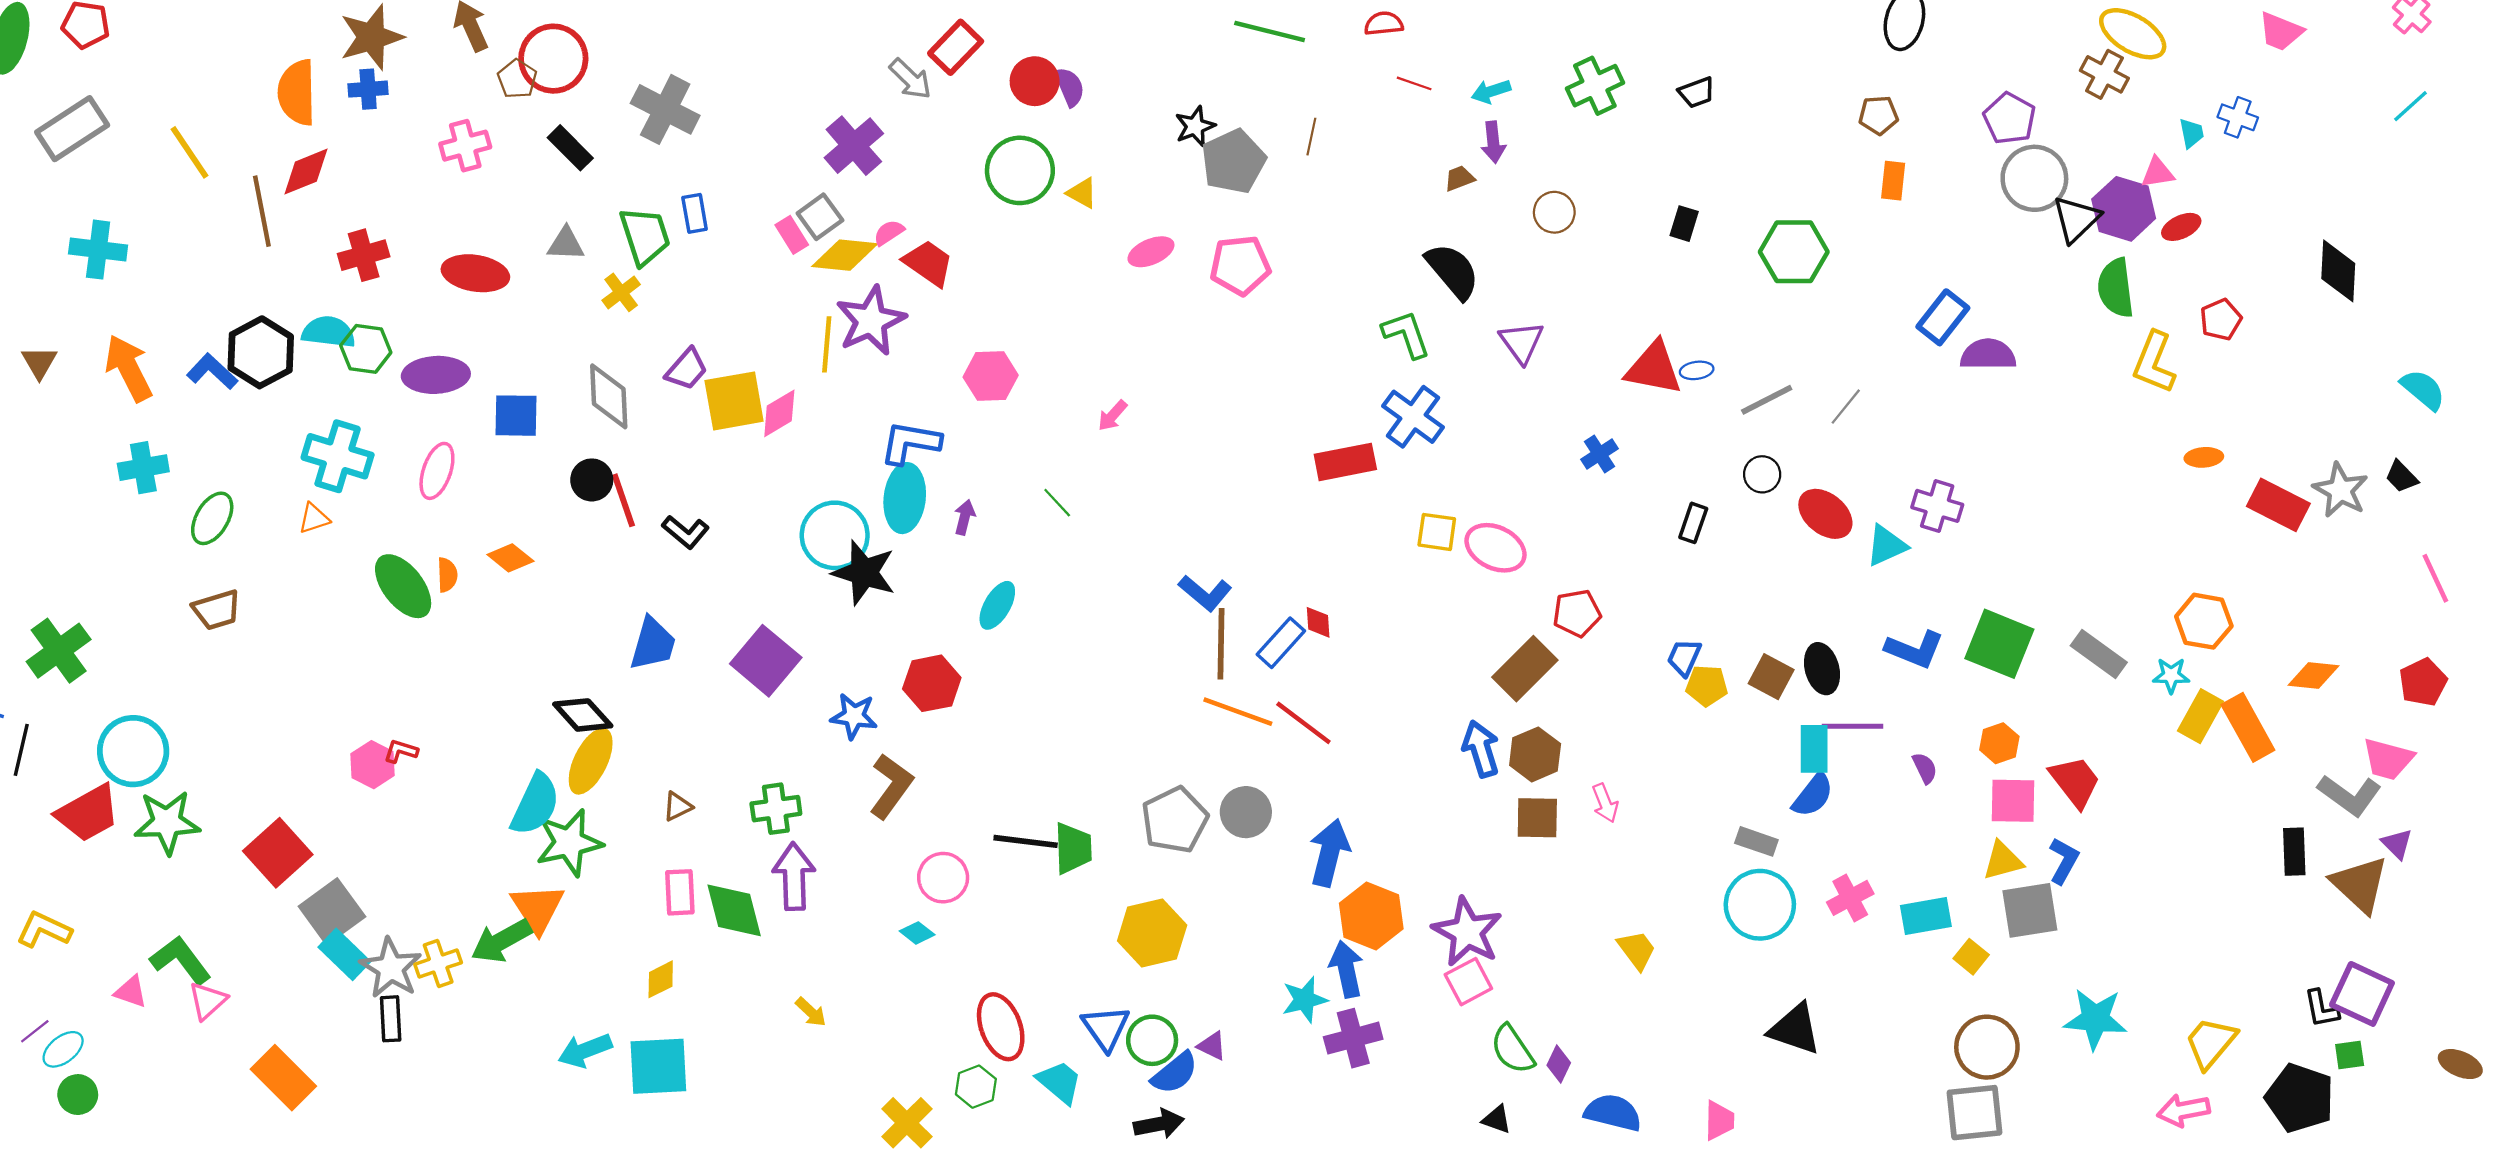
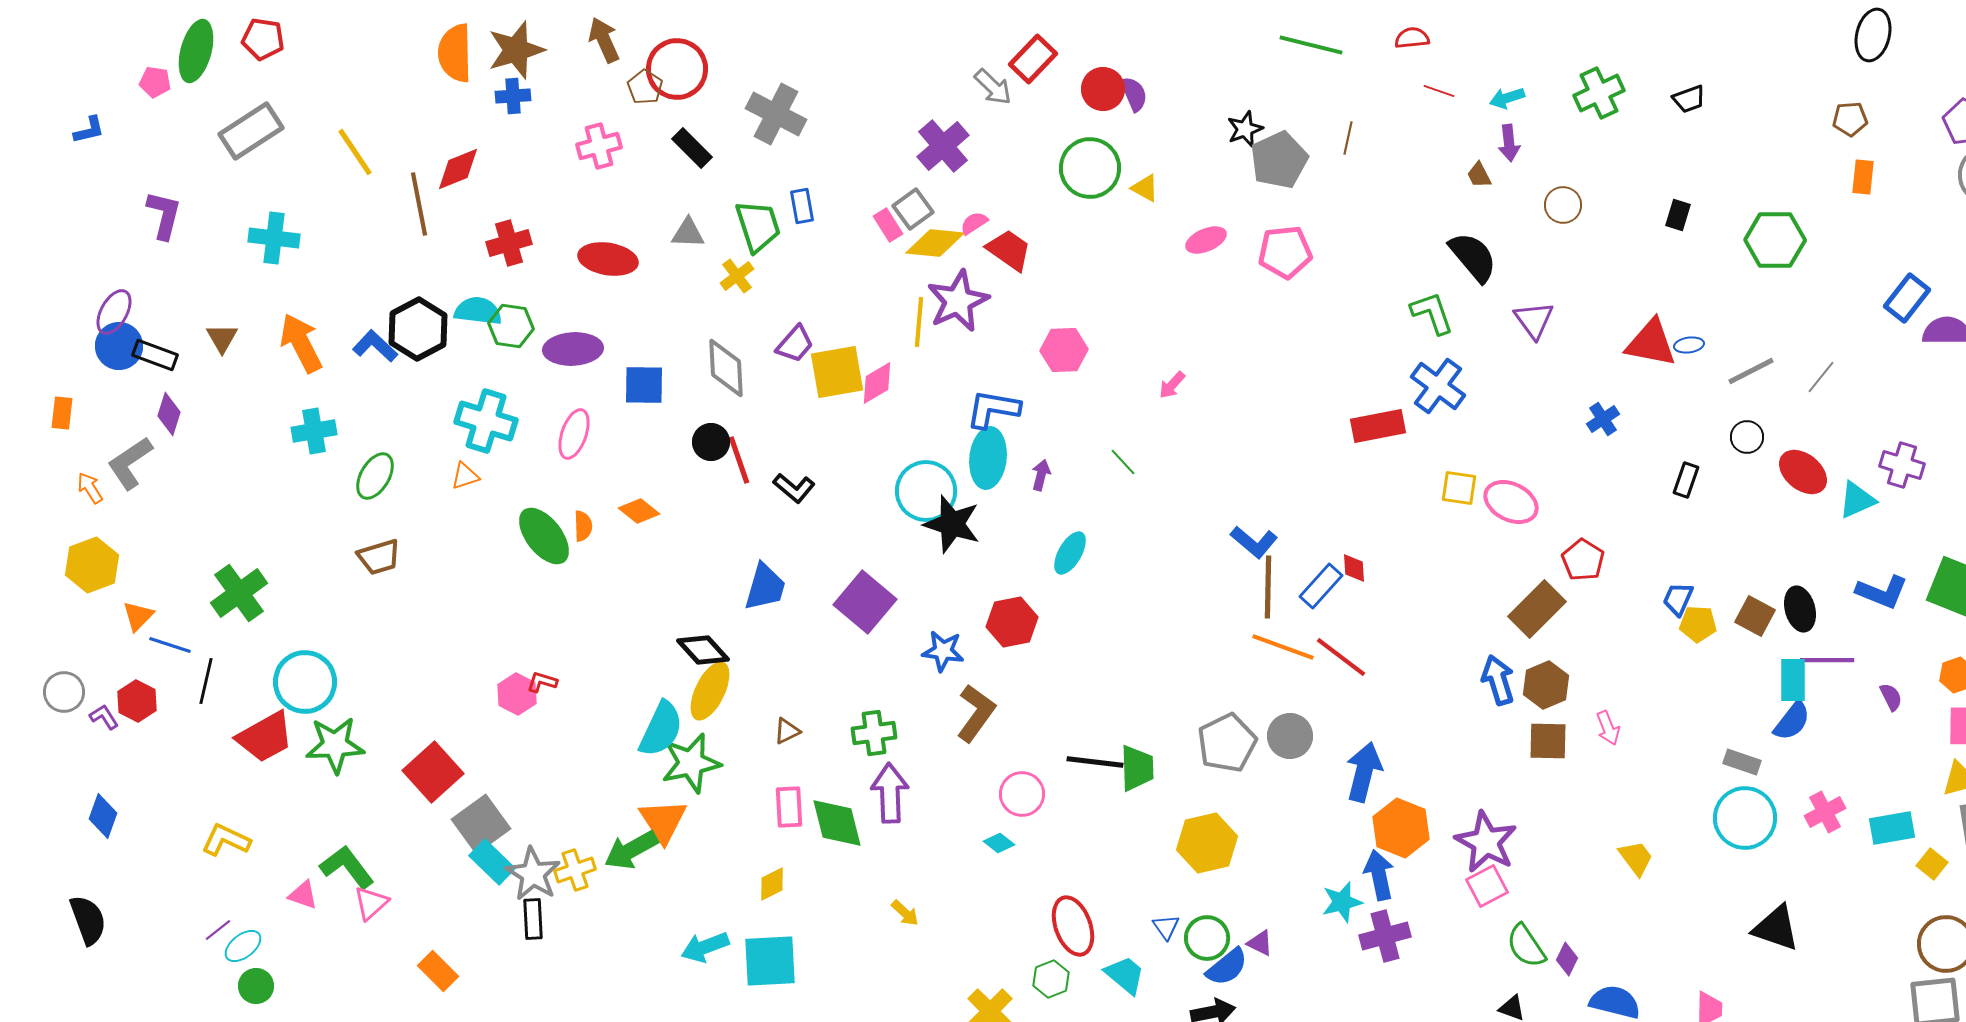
orange semicircle: (297, 92) -> (455, 53), moved
brown trapezoid: (1459, 178) -> (1479, 175), turned -96
red pentagon: (1577, 613) -> (1583, 560), turned -30
blue triangle: (1106, 1028) -> (1166, 927), size x0.6
orange rectangle: (283, 1078) -> (438, 971), size x0.7

